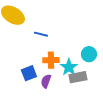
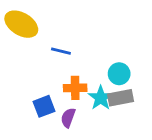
cyan circle: (89, 54) -> (119, 74), moved
gray rectangle: (78, 77) -> (121, 98), moved

